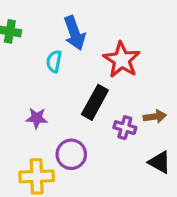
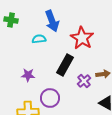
cyan semicircle: (54, 61) -> (39, 39), turned 72
purple cross: (125, 128) -> (84, 81), turned 32

